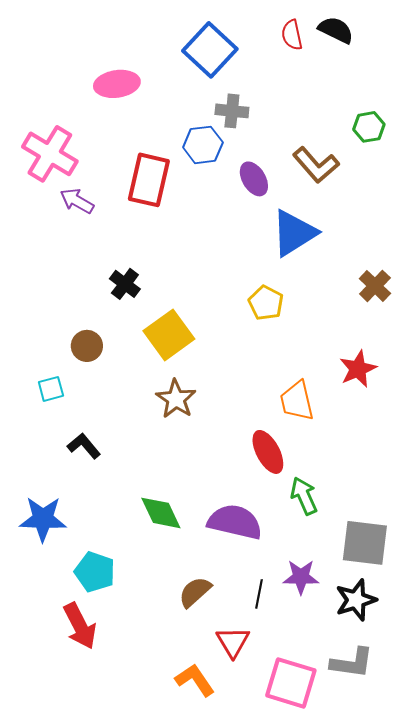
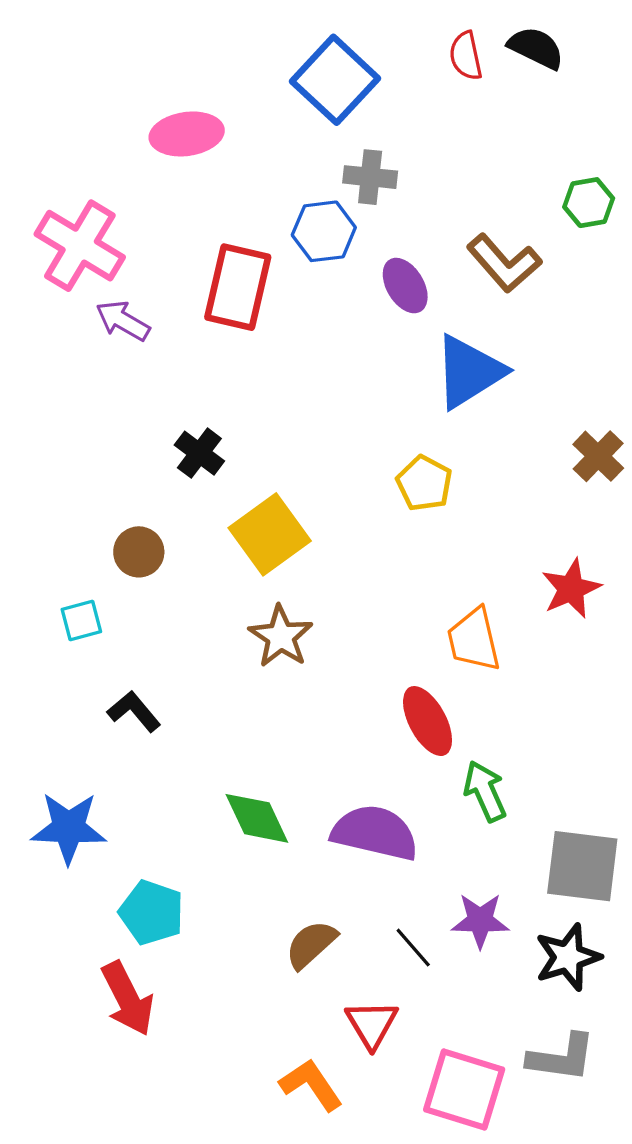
black line: (259, 594) -> (413, 948), turned -52

